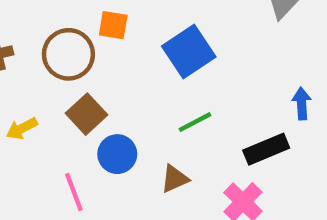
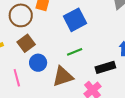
brown triangle: (175, 179) -> (63, 76), size x1.6

